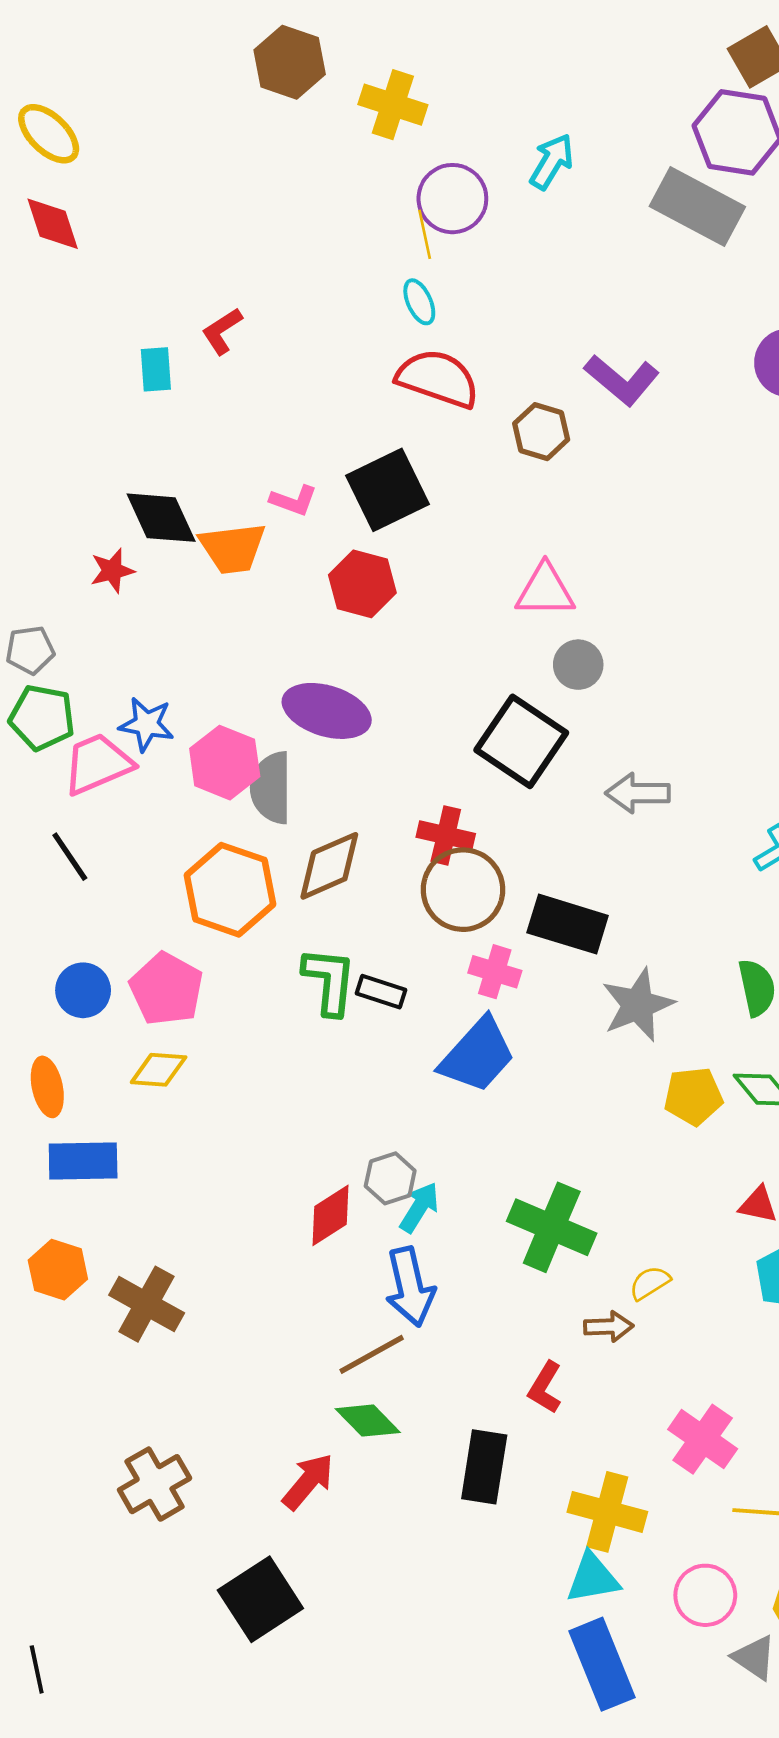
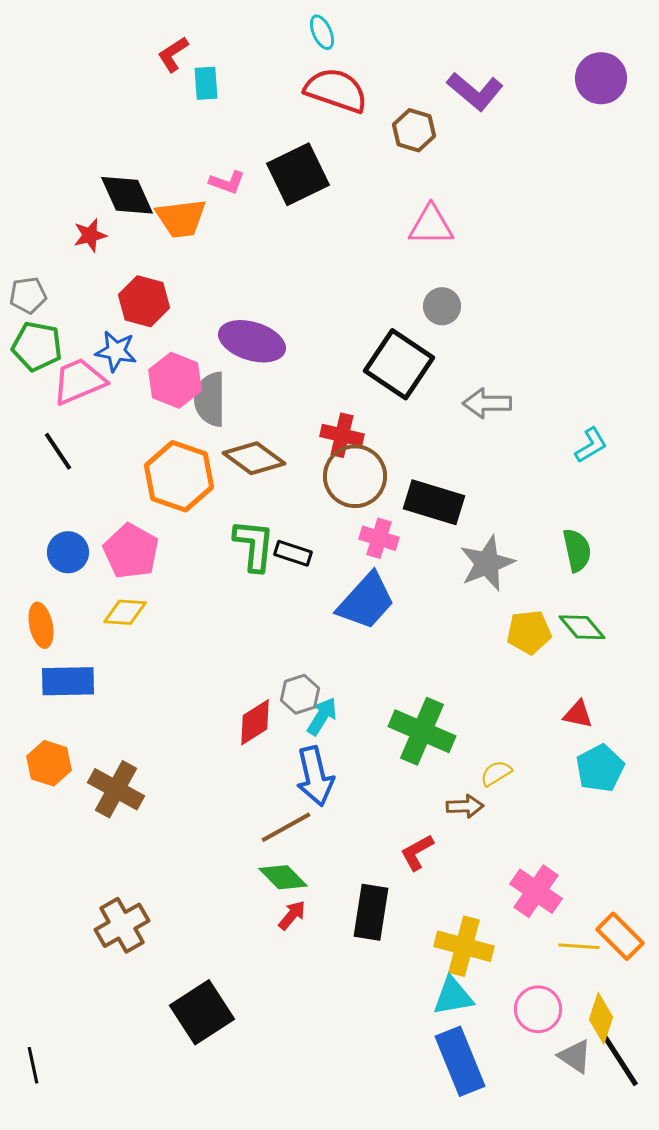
cyan rectangle: (156, 369) -> (206, 83), moved
red hexagon: (362, 584) -> (144, 301), moved
pink triangle: (545, 590) -> (431, 225), moved
brown diamond: (329, 866) -> (254, 458), turned 60
red L-shape: (545, 1387) -> (417, 852), turned 30
red arrow: (308, 1481) -> (292, 915), moved, size x0.7

